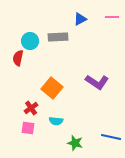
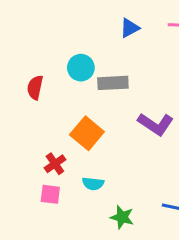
gray rectangle: (58, 37) -> (113, 83), moved
cyan circle: (30, 41) -> (81, 68), moved

